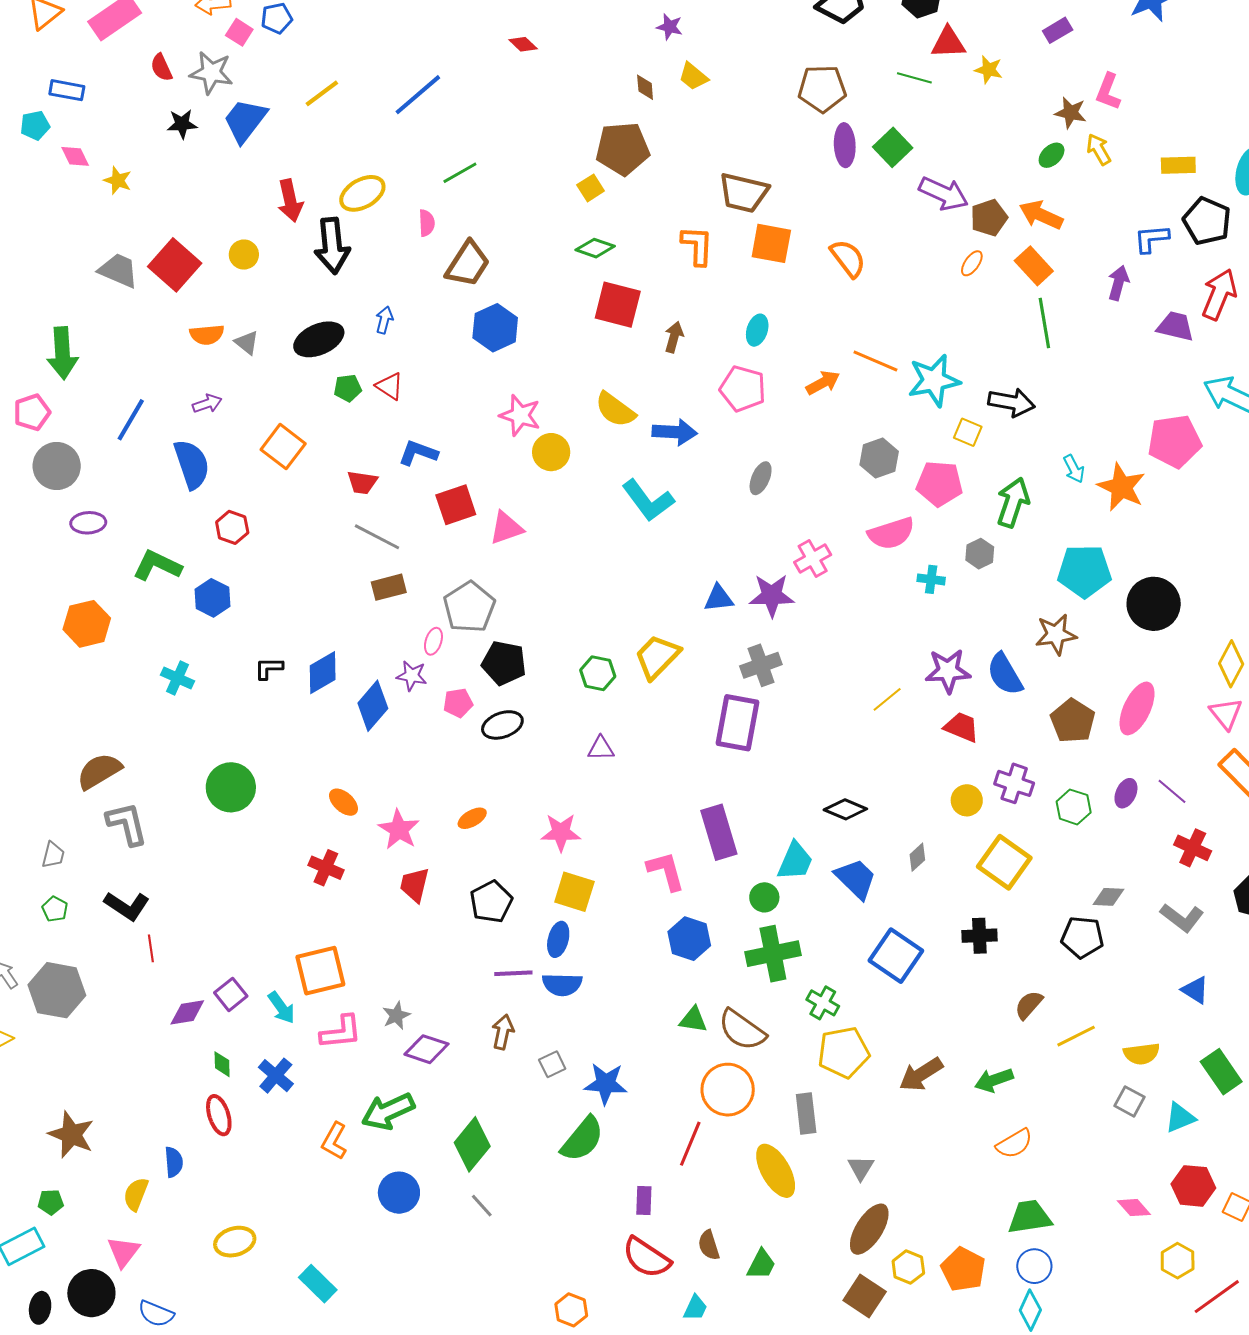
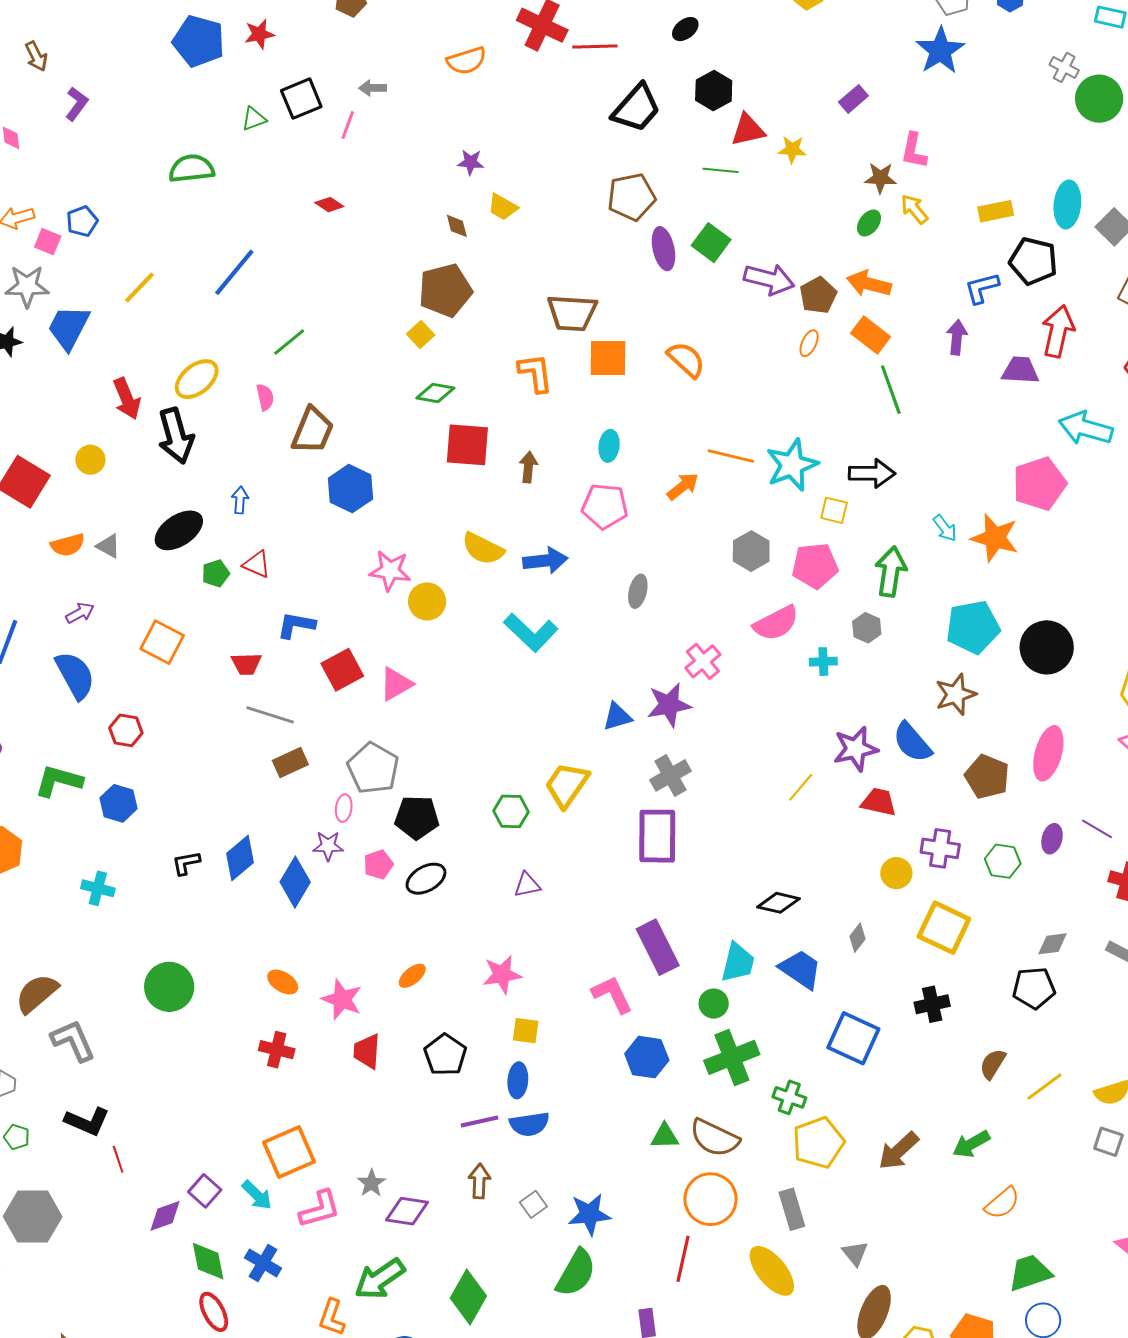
yellow square: (574, 892) -> (526, 1031), size x0.7
green diamond: (222, 1064) -> (208, 1261), size x1.6

